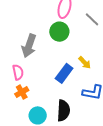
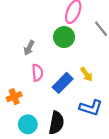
gray arrow: (29, 46) -> (29, 48), size x0.6
pink semicircle: (18, 72) -> (37, 73), moved

